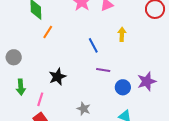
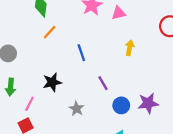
blue line: (93, 45) -> (81, 53), moved
purple line: (103, 70) -> (103, 83), turned 40
gray star: (84, 109) -> (77, 109), moved

